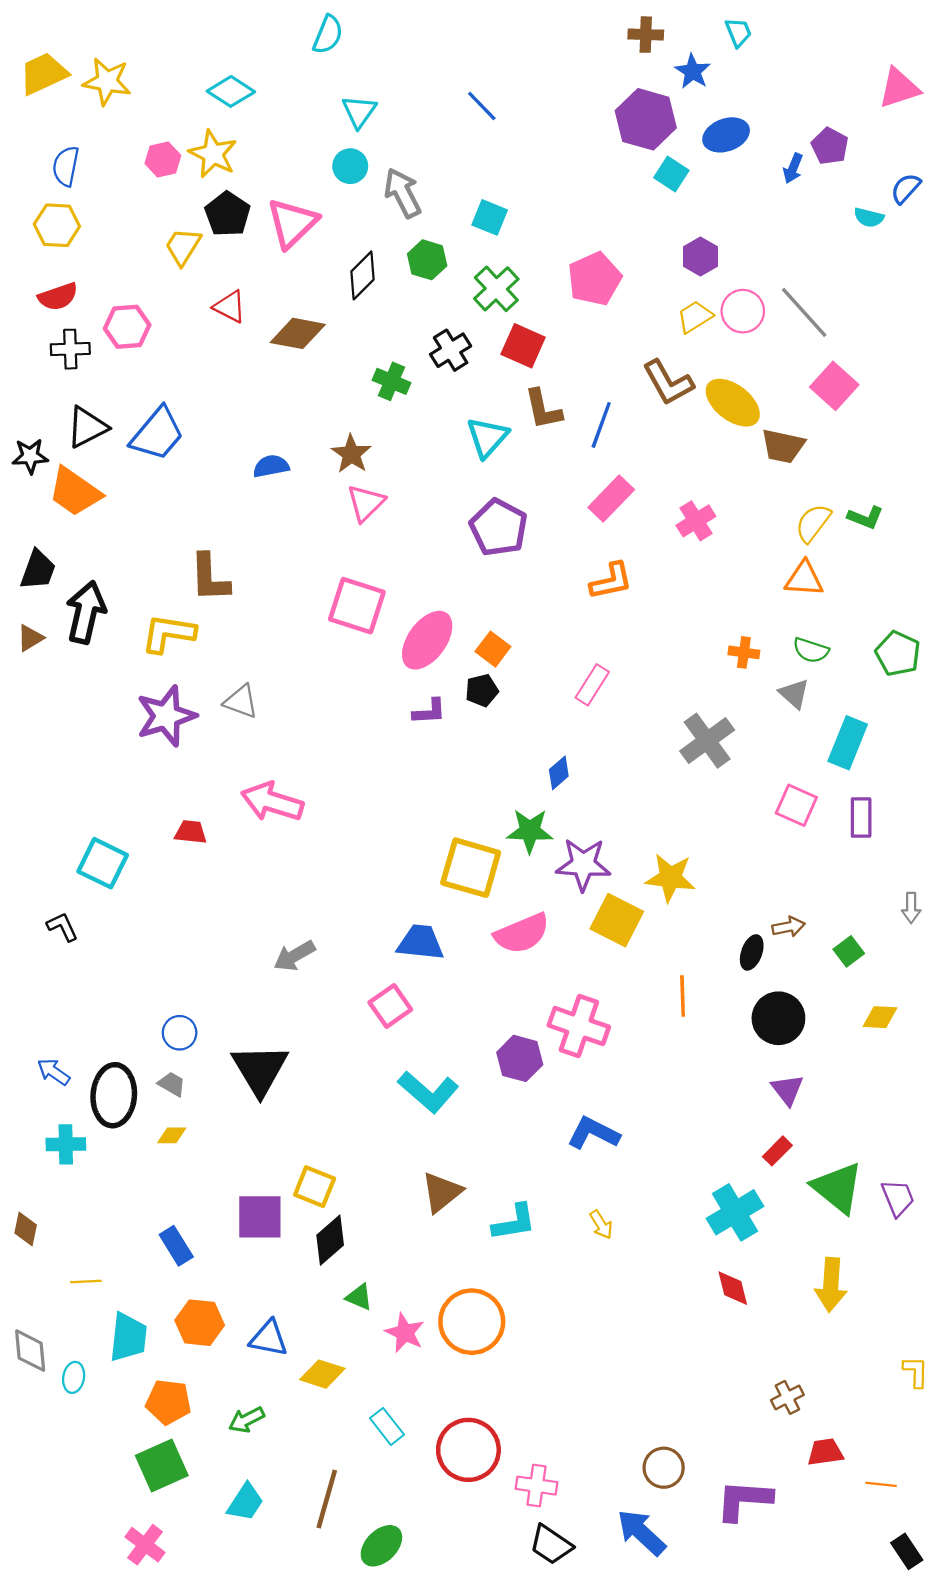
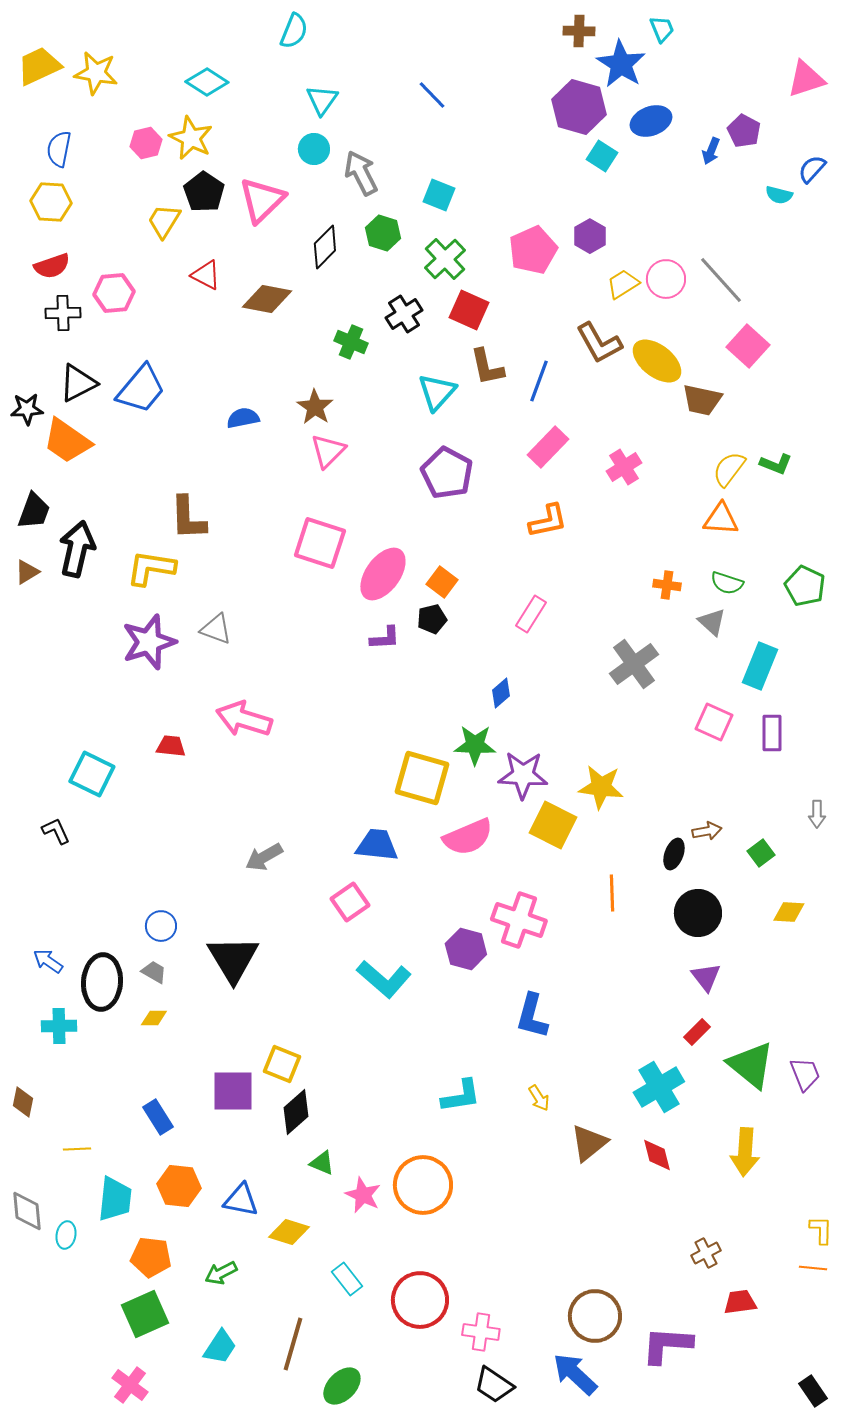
blue star: (693, 71) -> (621, 64), size x1.5
purple hexagon: (700, 257) -> (590, 236), moved
blue L-shape: (593, 1133) -> (532, 1016), turned -102
brown triangle: (442, 1192) -> (589, 1143), moved
brown circle: (664, 1468) -> (595, 1316), size x1.4
orange line: (881, 1484) -> (813, 1268), moved

